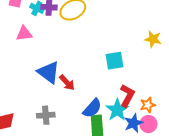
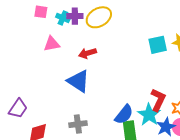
cyan square: (115, 61) -> (158, 45), moved
red arrow: (67, 83) -> (88, 53), moved, turned 120

